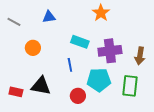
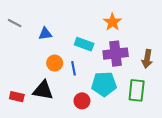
orange star: (101, 13) -> (112, 22), moved
blue triangle: (49, 17) -> (45, 34), moved
orange circle: (33, 48) -> (55, 63), moved

